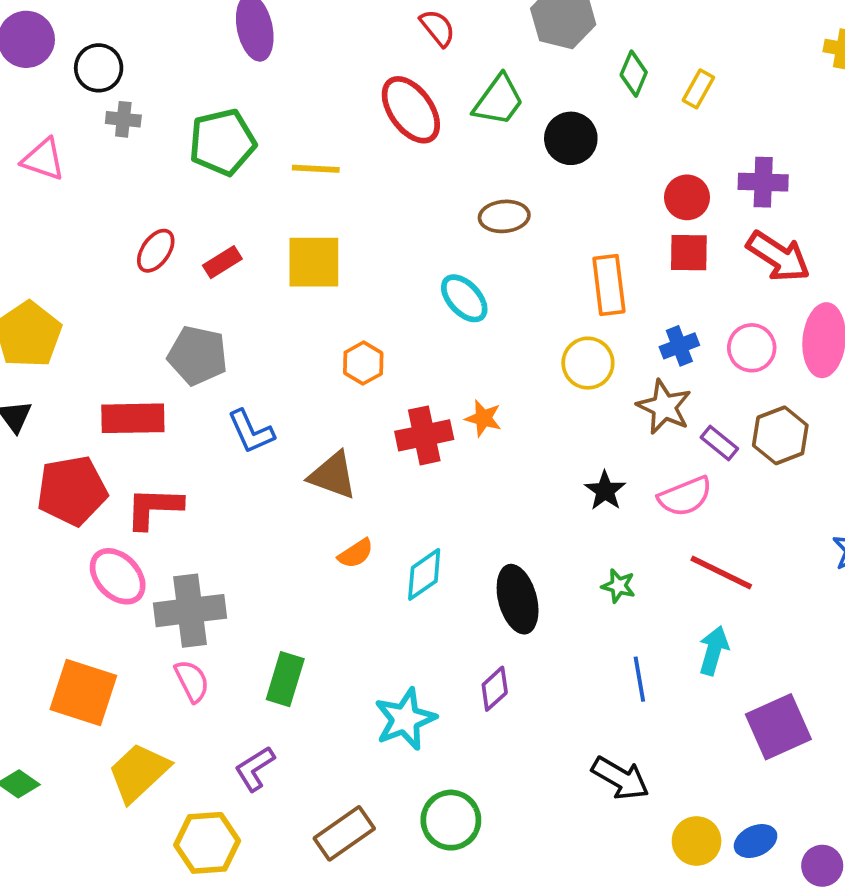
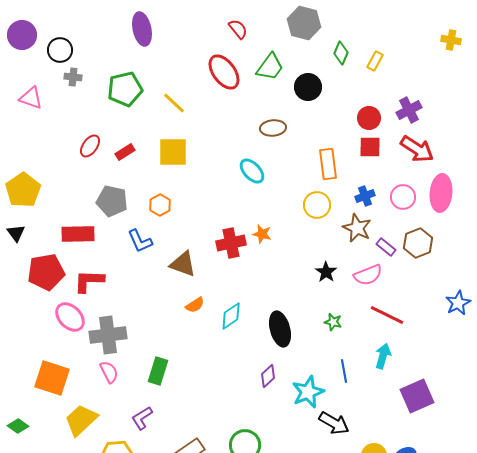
yellow line: (316, 169) -> (174, 103), turned 40
purple cross: (763, 182) -> (409, 110), turned -30
orange hexagon: (363, 363) -> (160, 205), moved
cyan star: (405, 719) -> (308, 392), moved

